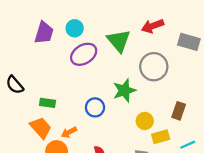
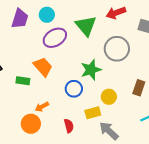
blue circle: (95, 107) -> (74, 89), moved
orange trapezoid: (41, 128) -> (43, 67), moved
yellow rectangle: (161, 137) -> (93, 113), moved

